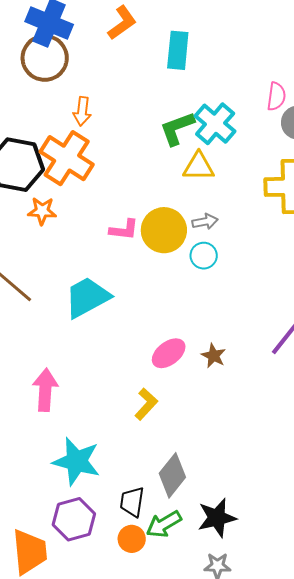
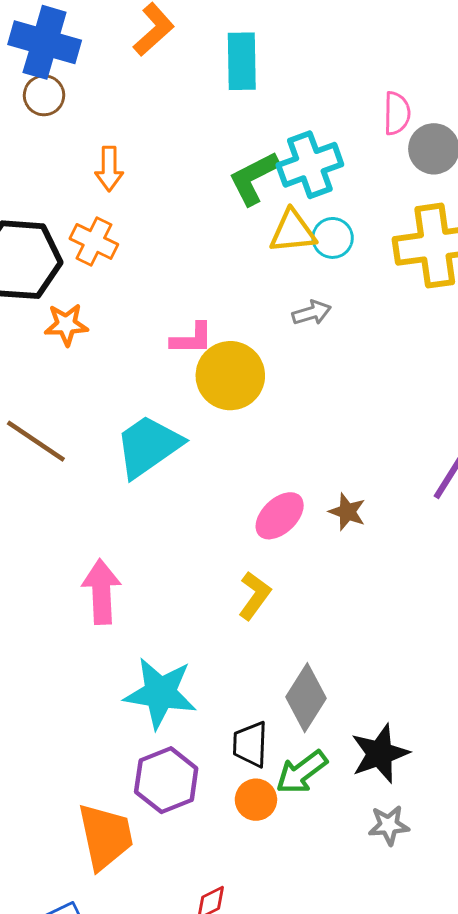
brown circle: (45, 58) -> (44, 95), size x0.6
cyan cross: (215, 124) -> (310, 165), turned 36
orange cross: (67, 158) -> (94, 241), size x0.6
yellow circle: (164, 230) -> (230, 376), moved
cyan circle: (204, 256) -> (333, 238), moved

